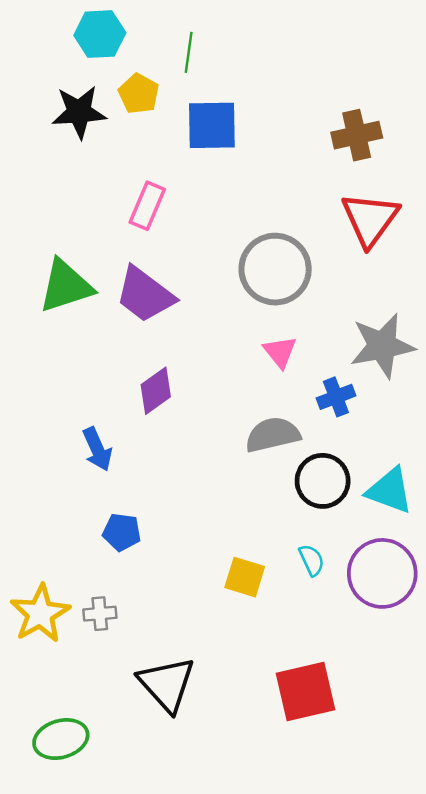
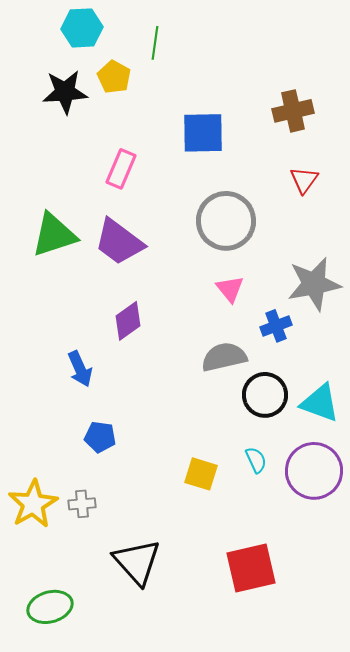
blue square: (212, 125) -> (203, 133), moved
red triangle: (370, 219) -> (304, 180), size x0.6

